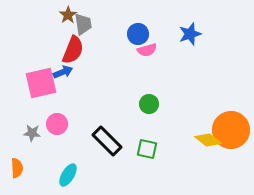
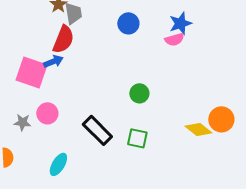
pink semicircle: (147, 50) -> (174, 39), moved
pink square: (41, 83) -> (31, 72), turned 32
orange circle: (231, 130) -> (221, 119), size x0.7

